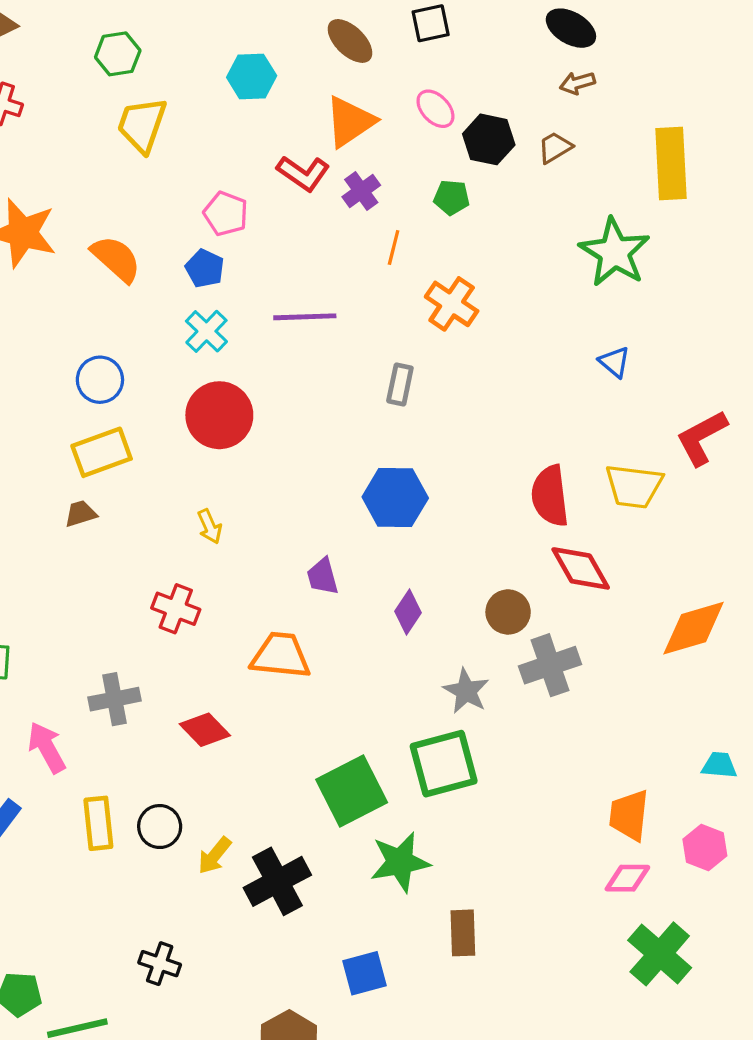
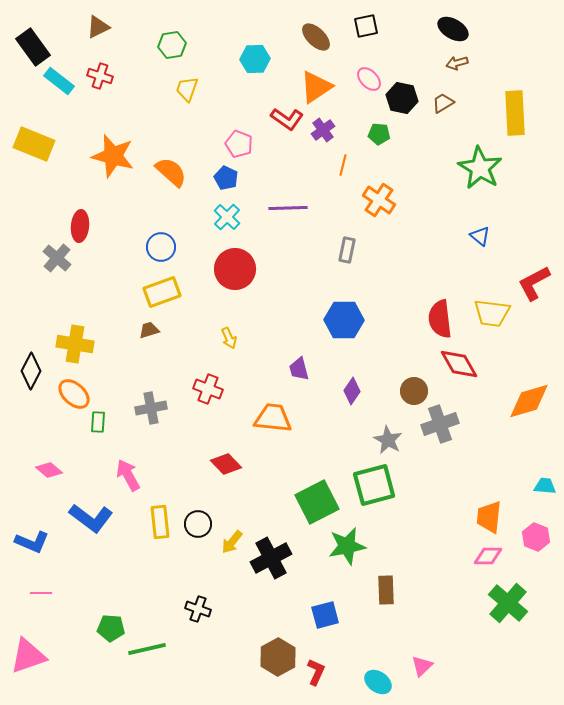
yellow trapezoid: (142, 125) -> (187, 89), size x0.7
gray cross: (114, 699) -> (151, 408), moved

